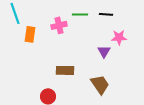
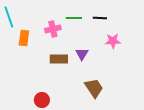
purple triangle: (104, 51) -> (82, 54), moved
brown rectangle: (65, 70) -> (59, 59), moved

